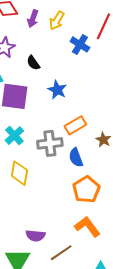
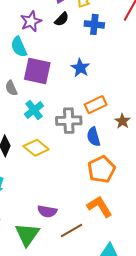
blue cross: (80, 44) -> (94, 24), moved, turned -30
black semicircle: (33, 63) -> (62, 19), moved, turned -105
yellow diamond: (19, 173) -> (36, 148), turned -65

